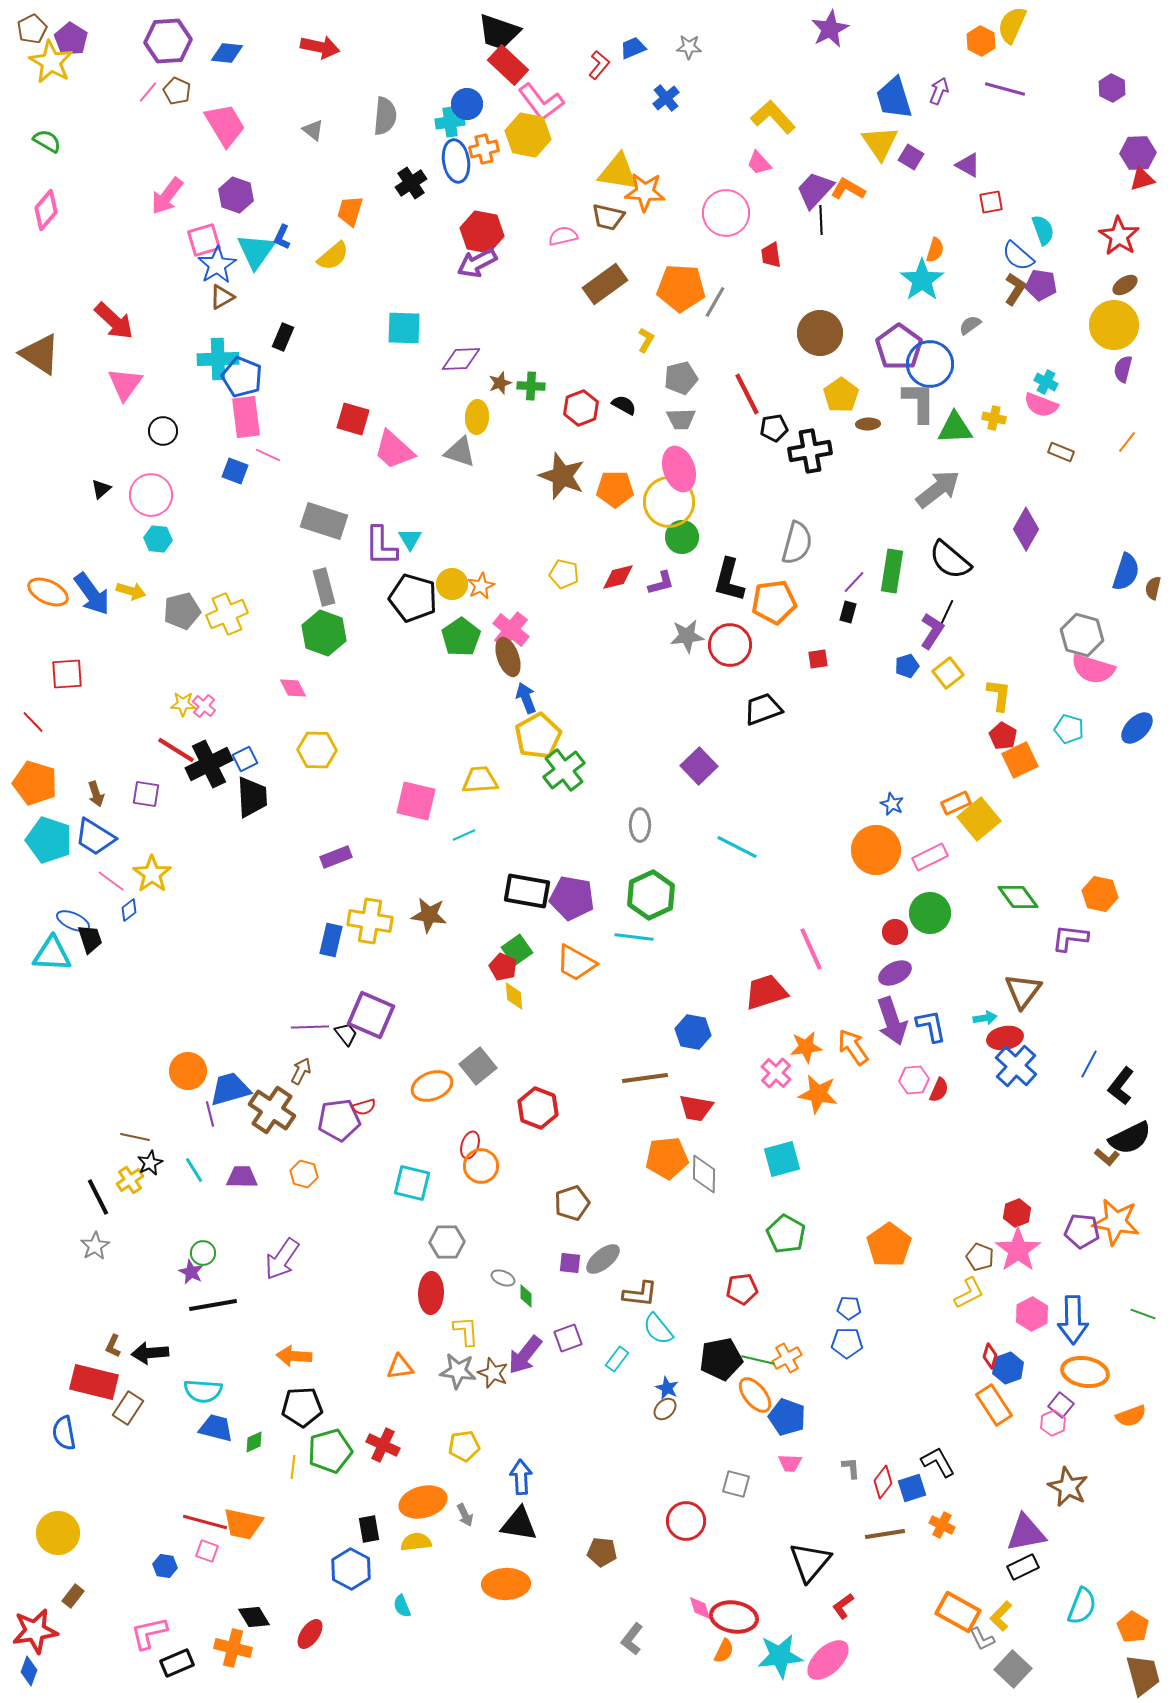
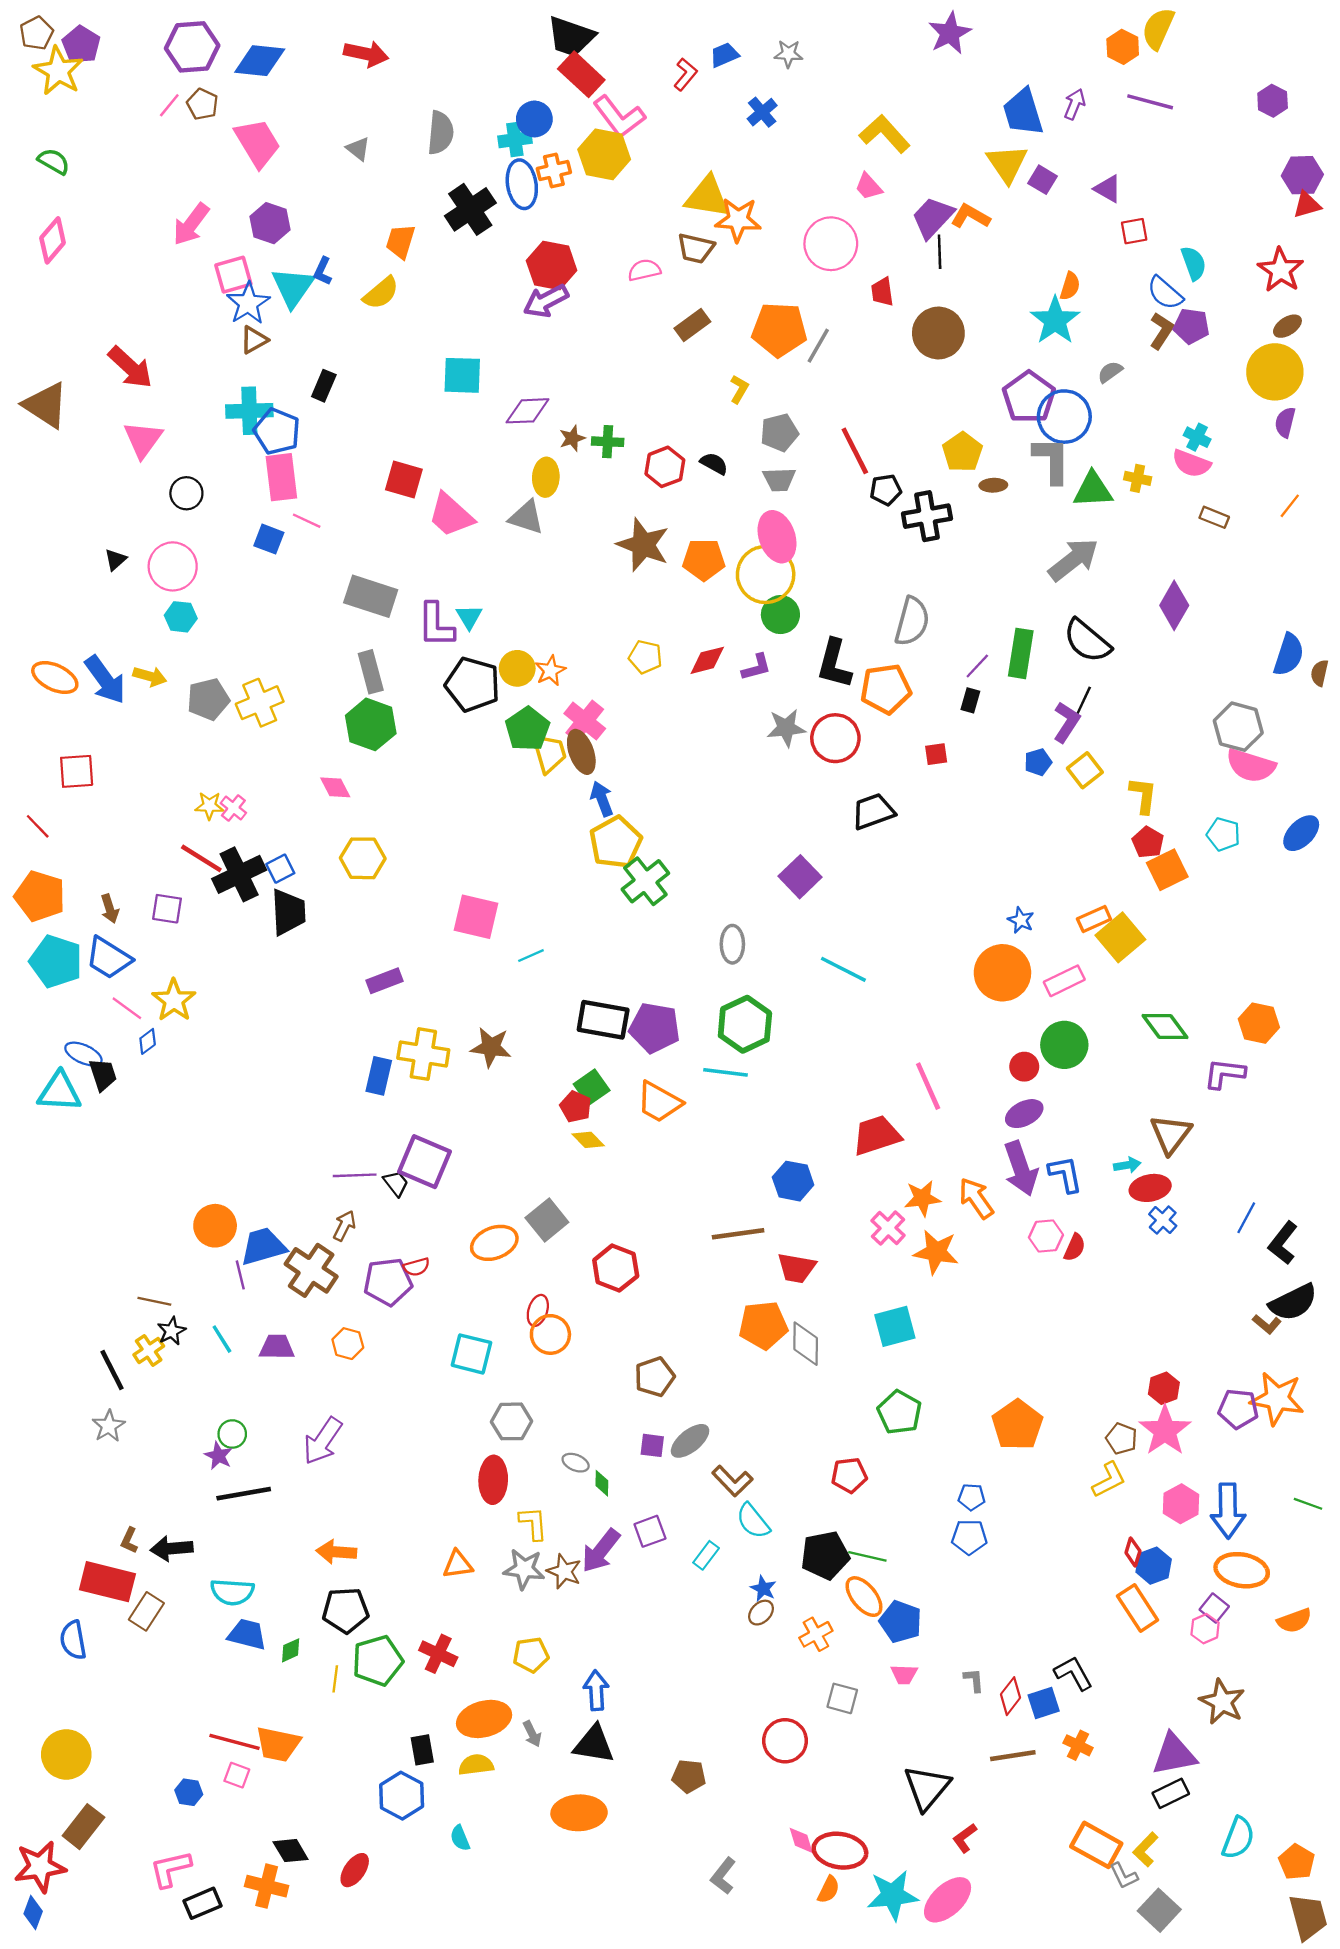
blue diamond: (227, 53) -> (260, 61), size x1.4
black cross: (411, 183) -> (470, 209), size x1.4
brown rectangle: (605, 284) -> (692, 325), size x0.7
brown circle: (820, 333) -> (938, 333), moved
yellow trapezoid: (480, 780) -> (549, 753), moved, turned 78
yellow diamond: (514, 996) -> (588, 1140), turned -40
blue cross: (1016, 1066) -> (1163, 1220), size x0.6
brown L-shape: (640, 1294) -> (732, 1481), turned 39
orange cross: (787, 1358) -> (816, 1634), moved
brown rectangle: (73, 1596) -> (83, 1827), size x1.6

